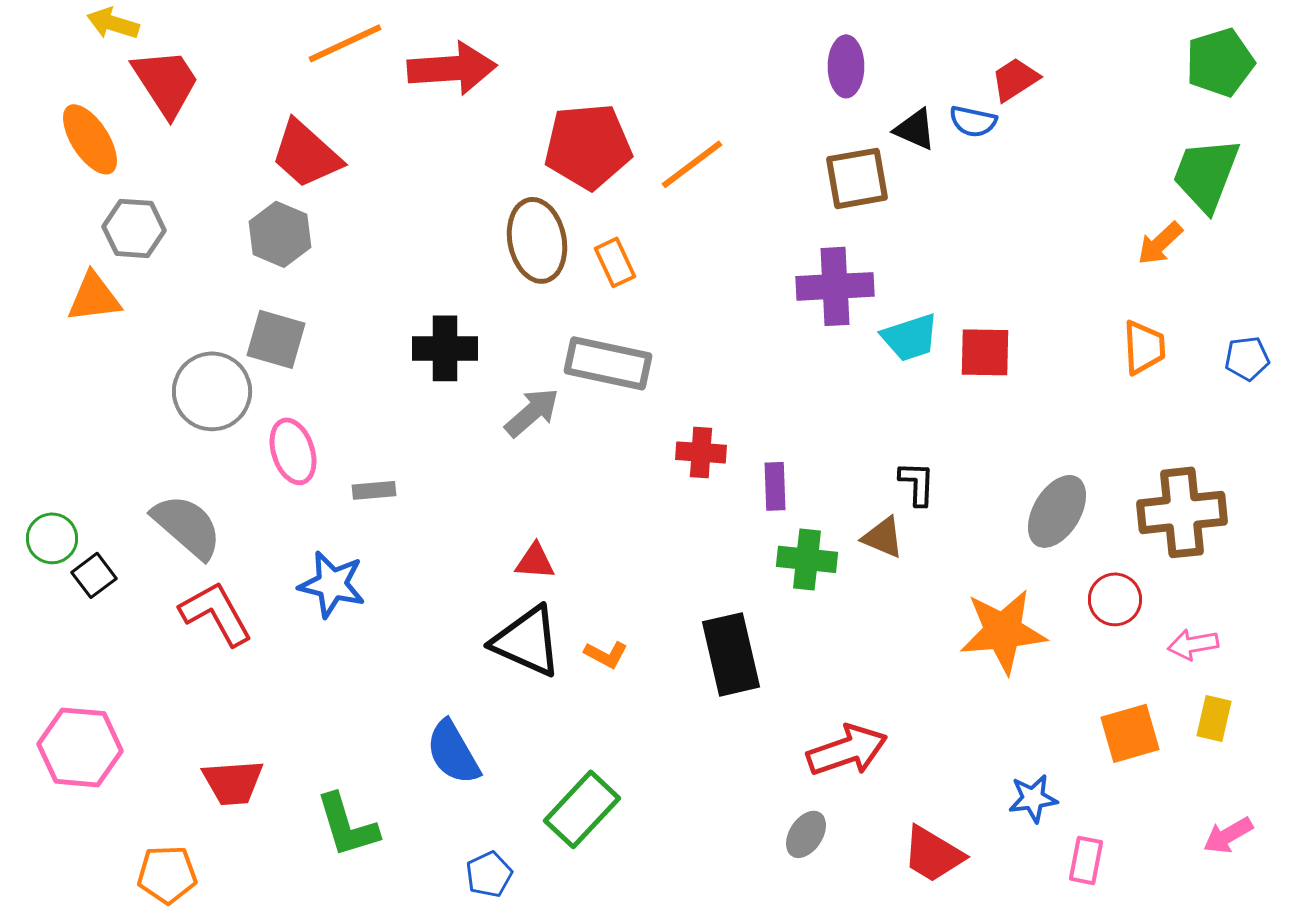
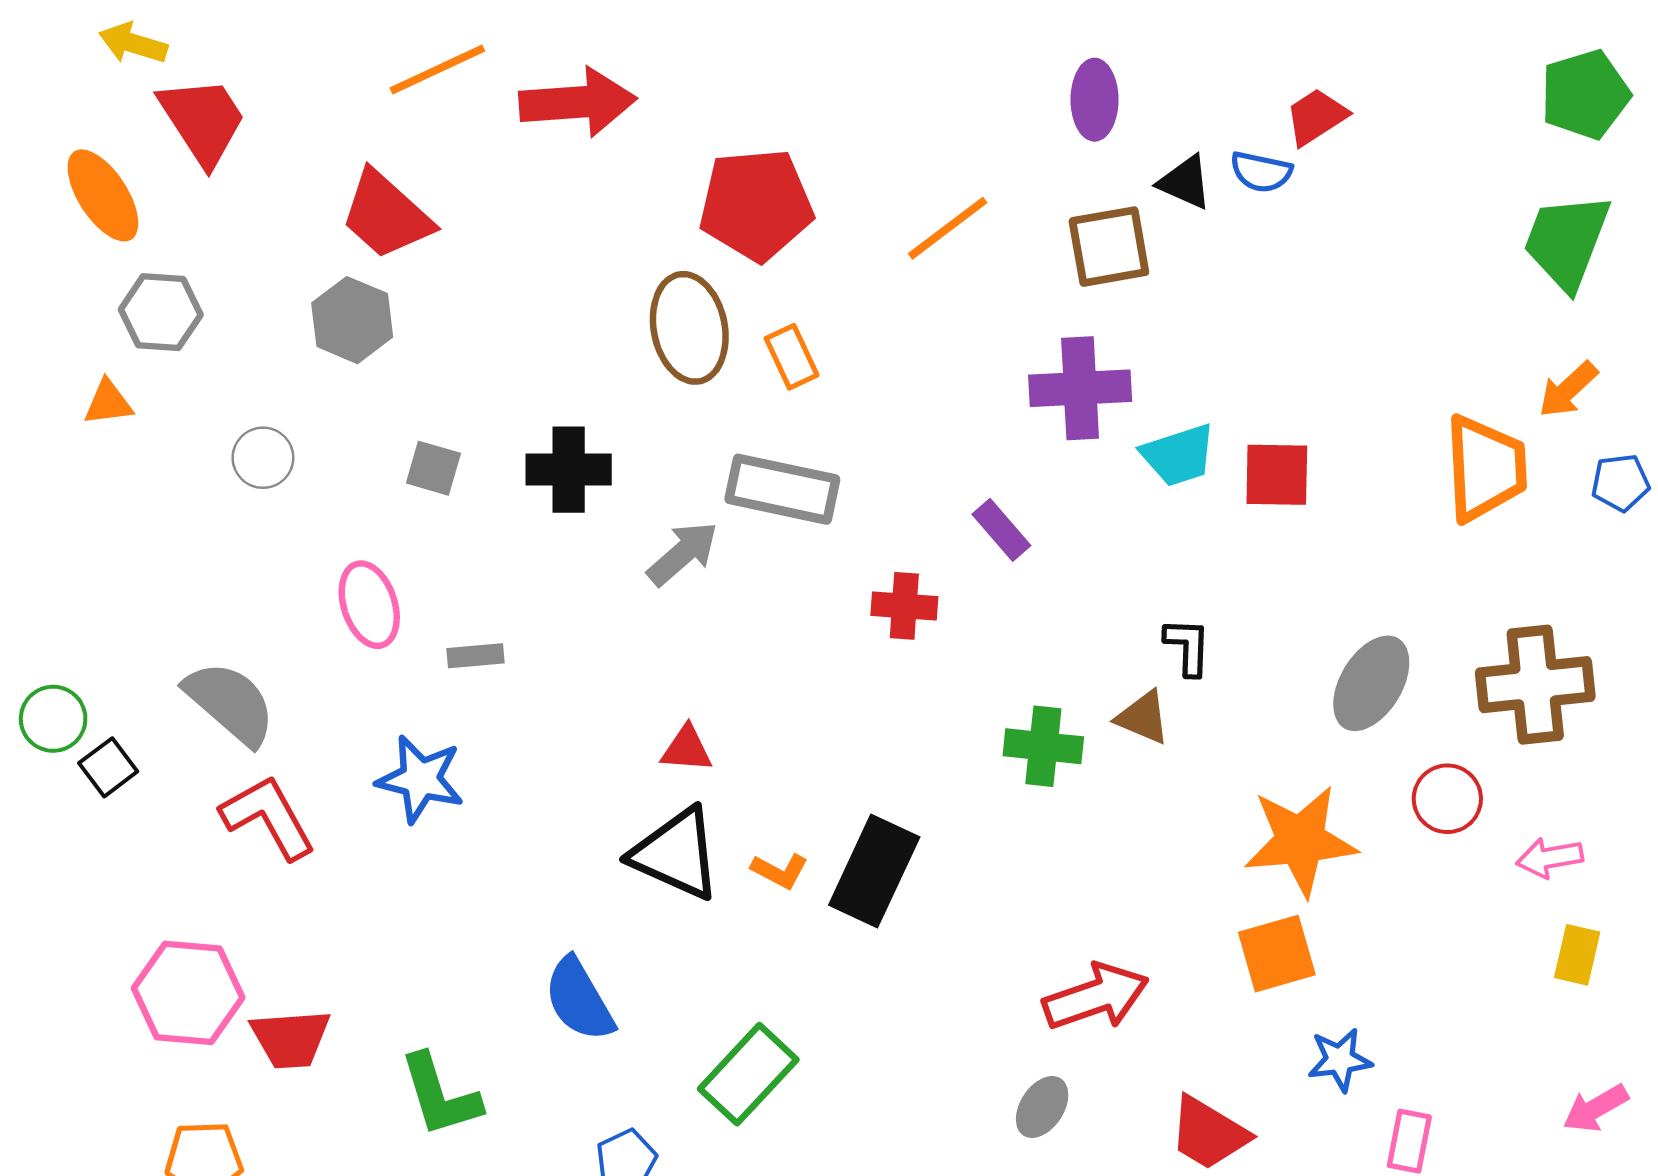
orange line: (692, 164) -> (948, 228), moved
orange arrow: (1160, 243) -> (1568, 390), moved
orange triangle: (94, 297) -> (108, 403), size x0.7
gray square: (276, 339) -> (433, 468), moved, size x0.7
orange trapezoid: (1144, 347) -> (1485, 468), size x1.5
gray circle: (212, 391) -> (263, 458), moved, size x0.6
purple rectangle: (775, 486) -> (1001, 530), moved, turned -39
black rectangle: (731, 654) -> (874, 871), moved, turned 38
orange square: (1130, 733) -> (1277, 954), moved
pink hexagon: (80, 747) -> (188, 993), moved

